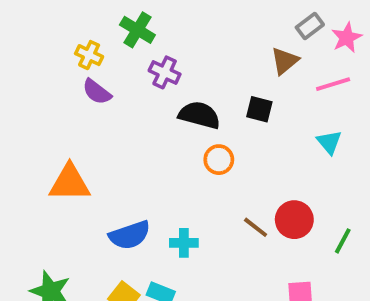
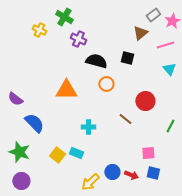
purple semicircle: (97, 92) -> (15, 99), moved
cyan triangle: (329, 142) -> (169, 69), moved
orange triangle: (70, 183) -> (66, 90), moved
red circle: (294, 220) -> (145, 101), moved
blue semicircle: (130, 235) -> (34, 123), moved, turned -115

